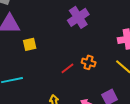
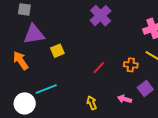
orange cross: (89, 62) -> (131, 65), moved

